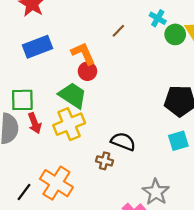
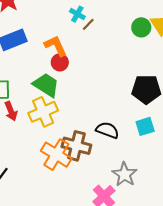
cyan cross: (158, 18) -> (77, 14), moved
black semicircle: (123, 142) -> (107, 130), moved
brown cross: (105, 161) -> (76, 146), size x1.8
orange cross: (56, 183) -> (56, 155), moved

